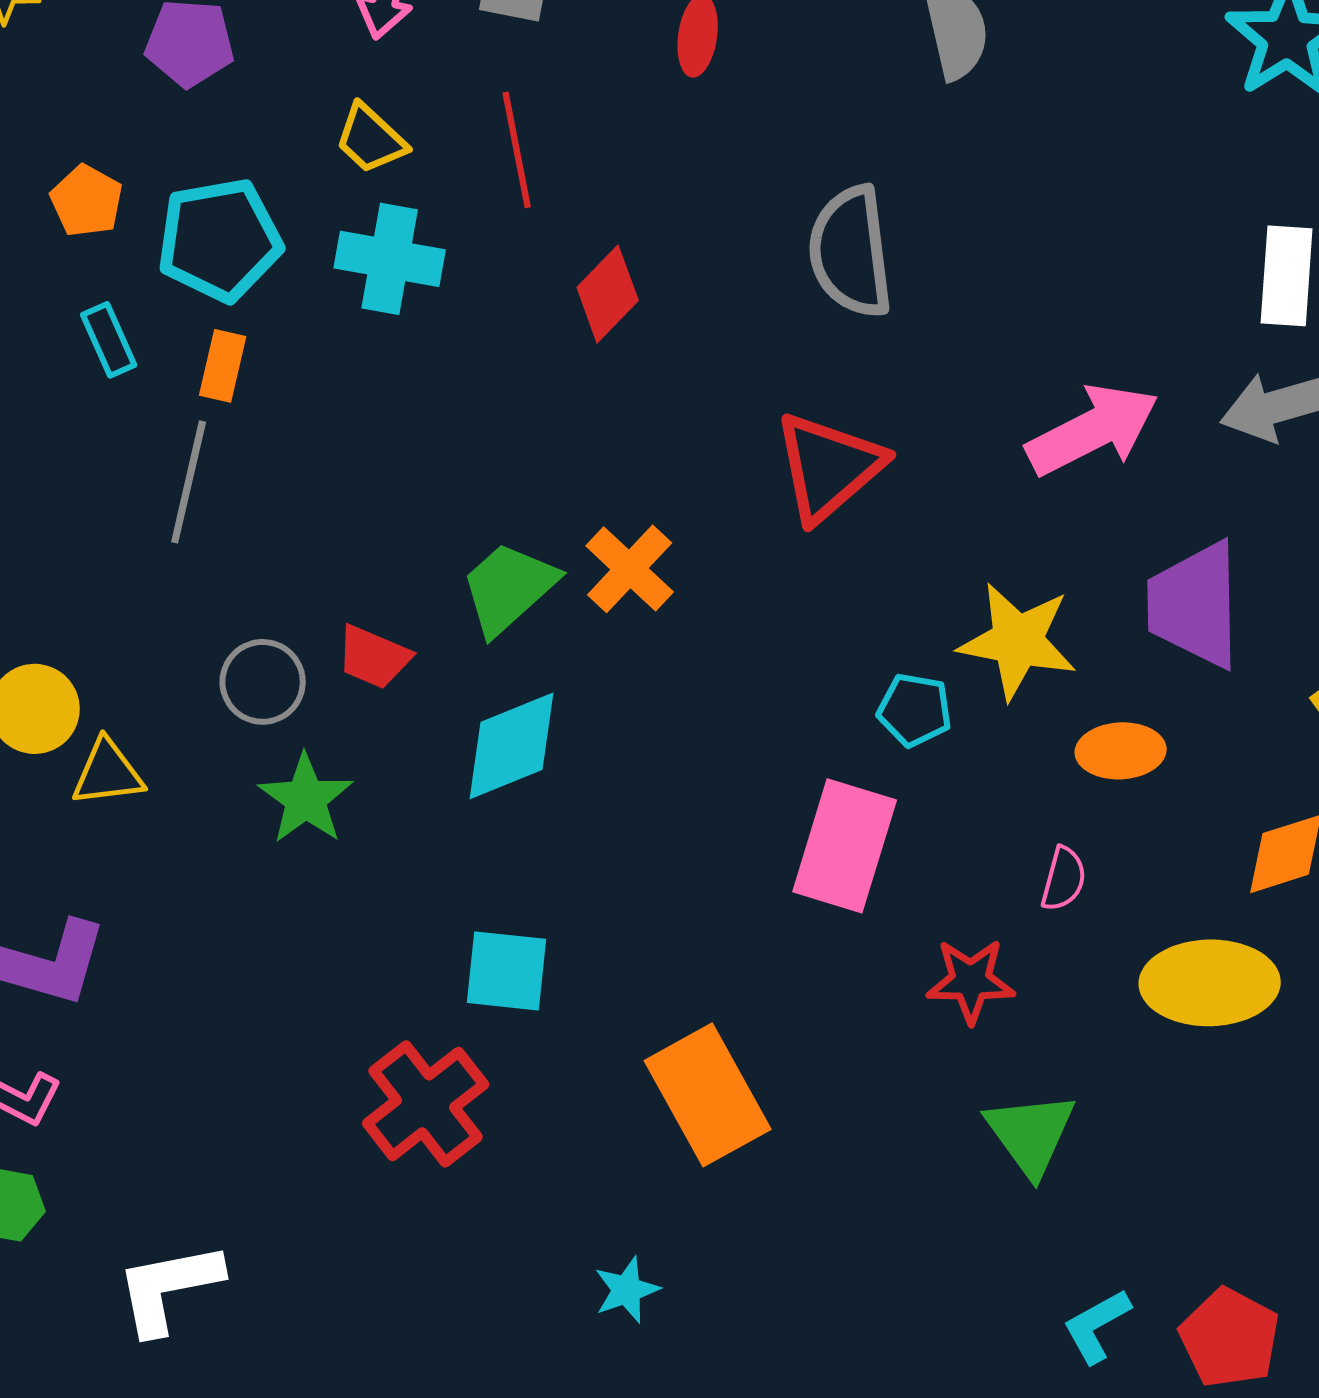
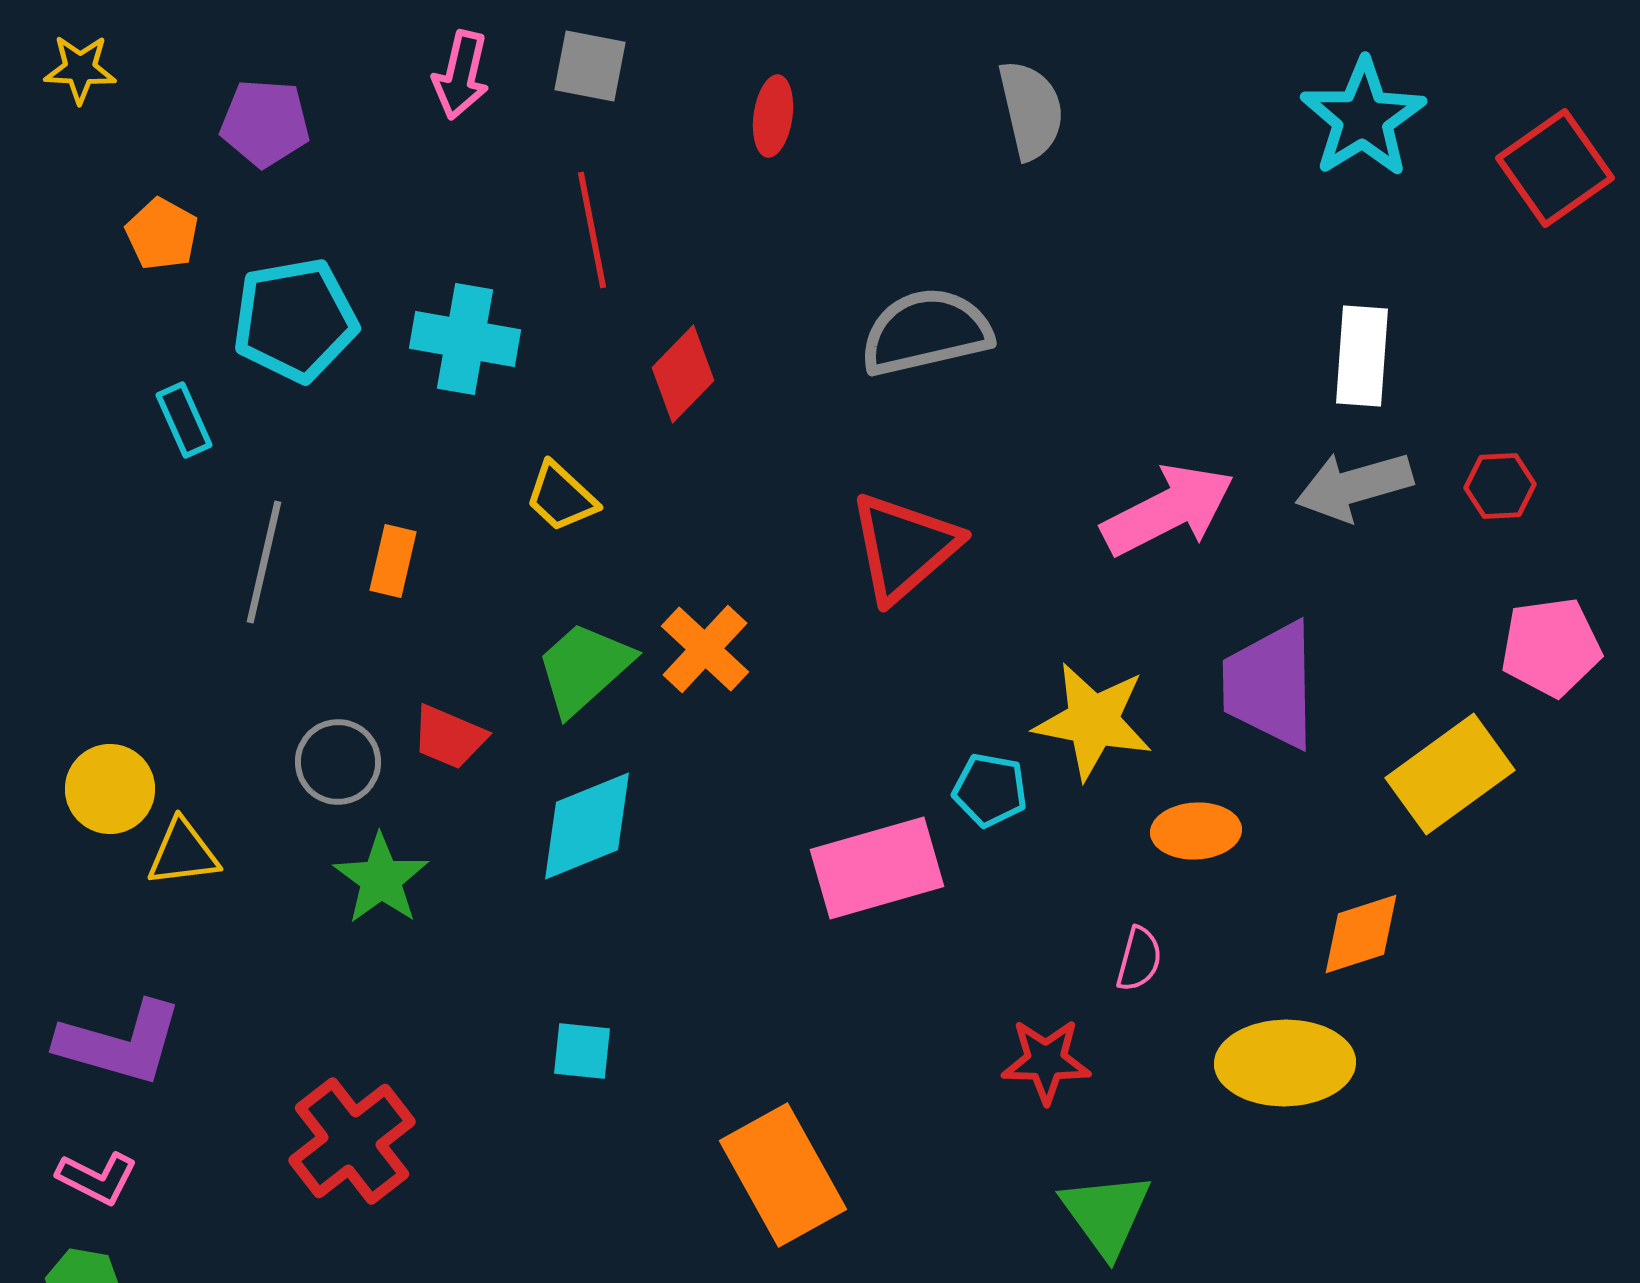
yellow trapezoid: (371, 139) -> (561, 497), moved
orange pentagon: (87, 201) -> (162, 234), moved
gray semicircle: (851, 252) -> (926, 332), turned 84
orange rectangle: (223, 366) -> (393, 561), moved
pink rectangle: (845, 846) -> (877, 868), moved, turned 57
cyan square: (507, 971) -> (582, 1051), size x0.7
red cross: (426, 1104) -> (352, 1141), moved

